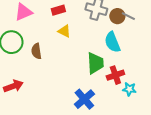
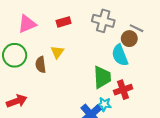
brown circle: (117, 16) -> (129, 39), moved
yellow triangle: (64, 31) -> (57, 52), moved, turned 40
cyan star: (129, 89) -> (104, 104), moved

